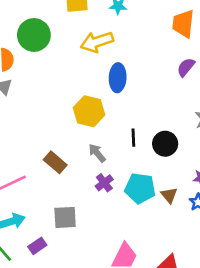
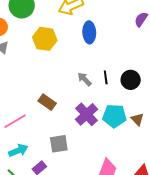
yellow hexagon: (89, 111) -> (45, 39), moved
gray arrow: (97, 153) -> (85, 79), moved
purple cross: (104, 183) -> (87, 114), size x1.6

